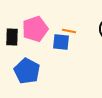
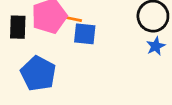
orange line: (69, 31) -> (72, 19), moved

